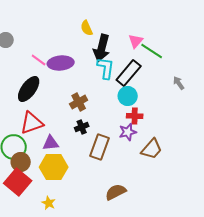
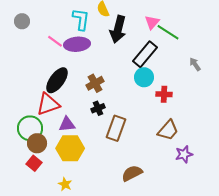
cyan L-shape: (106, 68) -> (81, 19), moved
black ellipse: (29, 89) -> (57, 80), moved
red cross: (135, 116) -> (164, 94), moved
purple star: (128, 132) -> (184, 154), moved
red square: (18, 182) -> (34, 163), size x0.6

